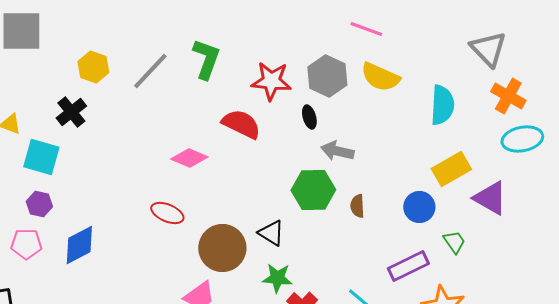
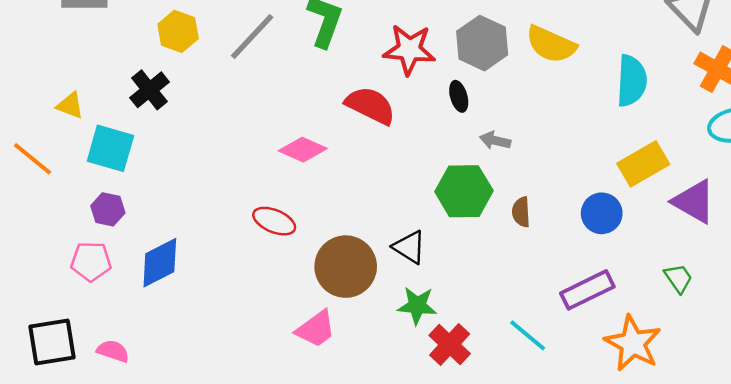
gray arrow: (337, 151) -> (495, 141), size x0.7
green trapezoid: (454, 242) -> (678, 278), moved

